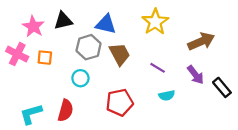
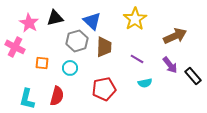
blue triangle: (106, 24) -> (92, 21), turned 30
brown trapezoid: (120, 54) -> (104, 47), turned 30
orange square: (45, 58) -> (42, 63), moved
cyan L-shape: (31, 114) -> (27, 99), turned -60

